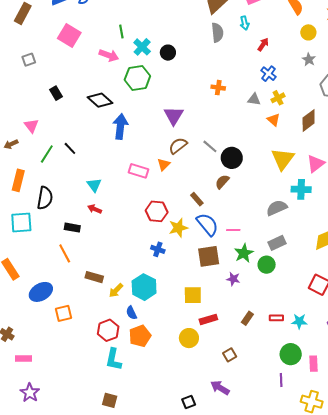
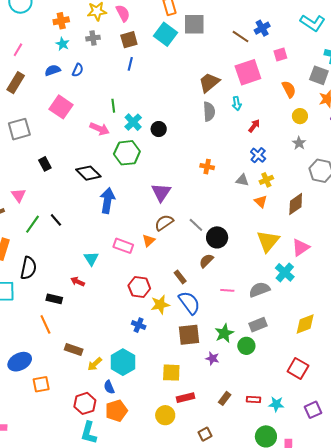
gray square: (29, 60) -> (19, 129), size x1.6
cyan triangle: (94, 185) -> (91, 259), moved
cyan cross: (301, 189) -> (285, 272), turned 36
pink line: (233, 230) -> (227, 290), moved

